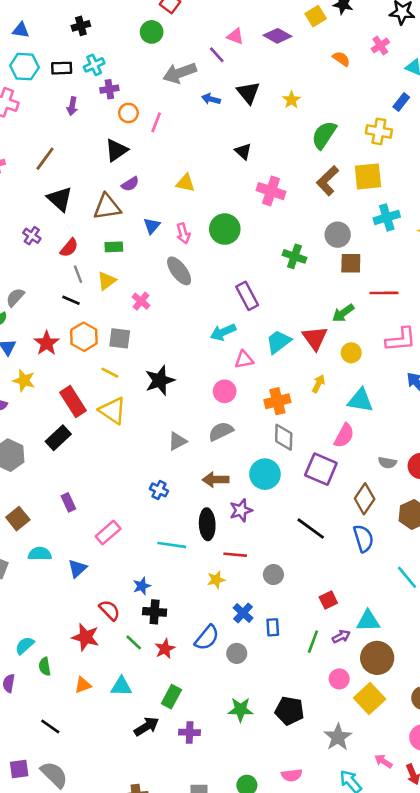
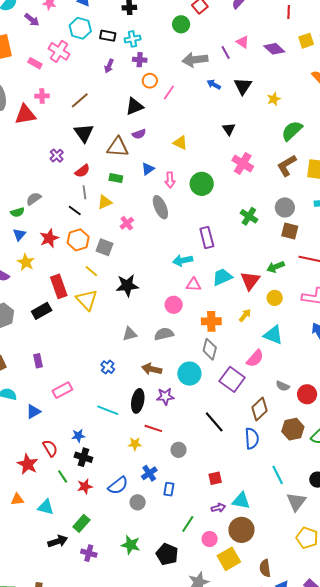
green line: (313, 642) -> (188, 524), moved

